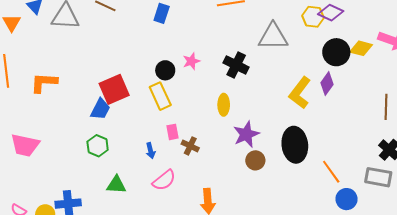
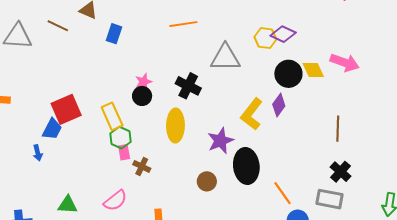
yellow diamond: (361, 48) -> (313, 70), turned 50
black circle: (165, 70) -> (142, 96), moved
yellow ellipse: (224, 105) -> (175, 126), size x1.5
purple star: (246, 134) -> (220, 141), moved
green hexagon: (98, 146) -> (120, 138), moved
blue arrow: (151, 151) -> (38, 153), moved

